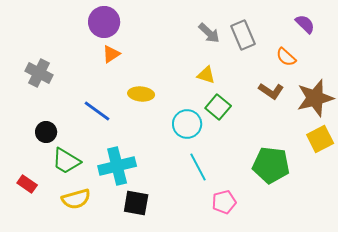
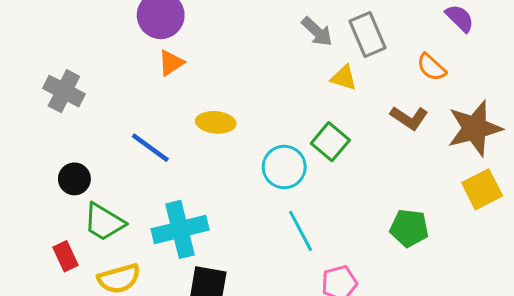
yellow triangle: (206, 75) -> (344, 78), moved
green pentagon: (271, 165) -> (409, 228), size x0.7
red rectangle: (27, 184) -> (65, 256), moved, turned 30

